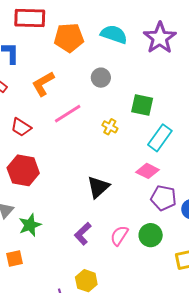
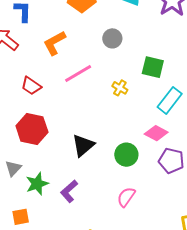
black triangle: (98, 187) -> (83, 145), moved
purple L-shape: (83, 234) -> (69, 191), moved
green circle: (151, 235) -> (126, 155), moved

